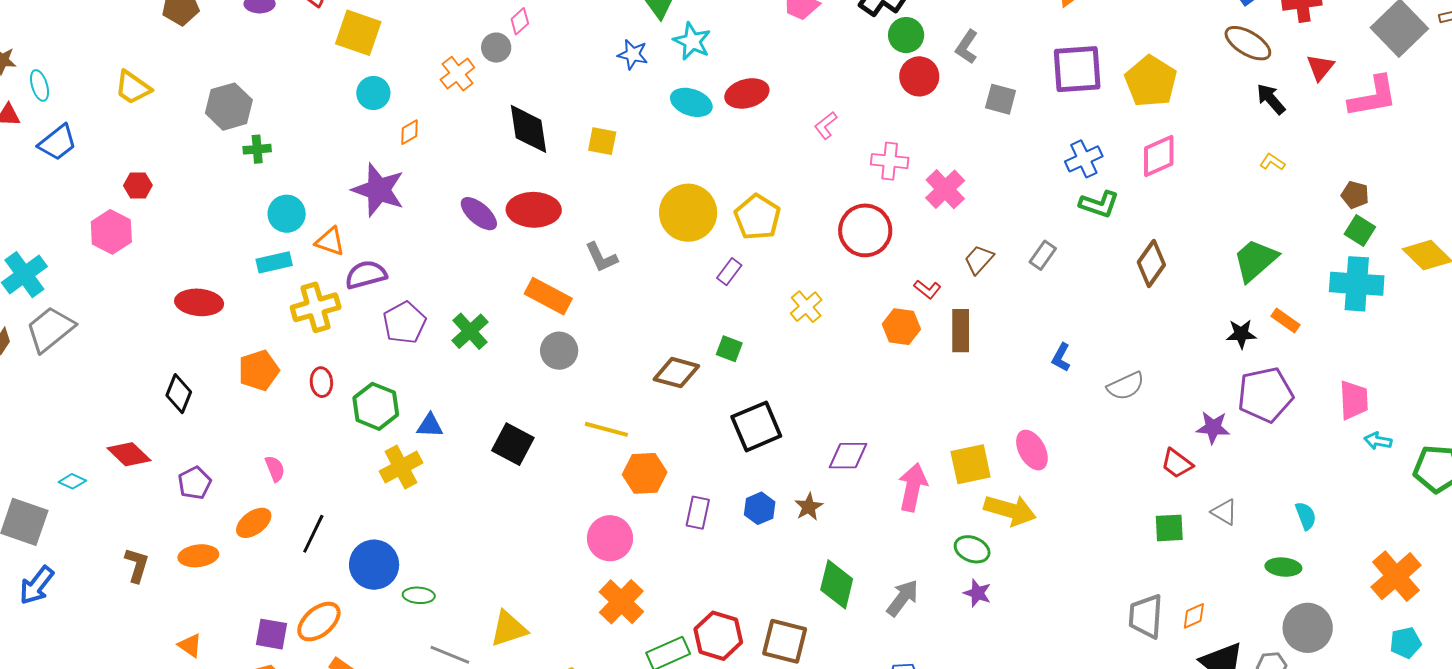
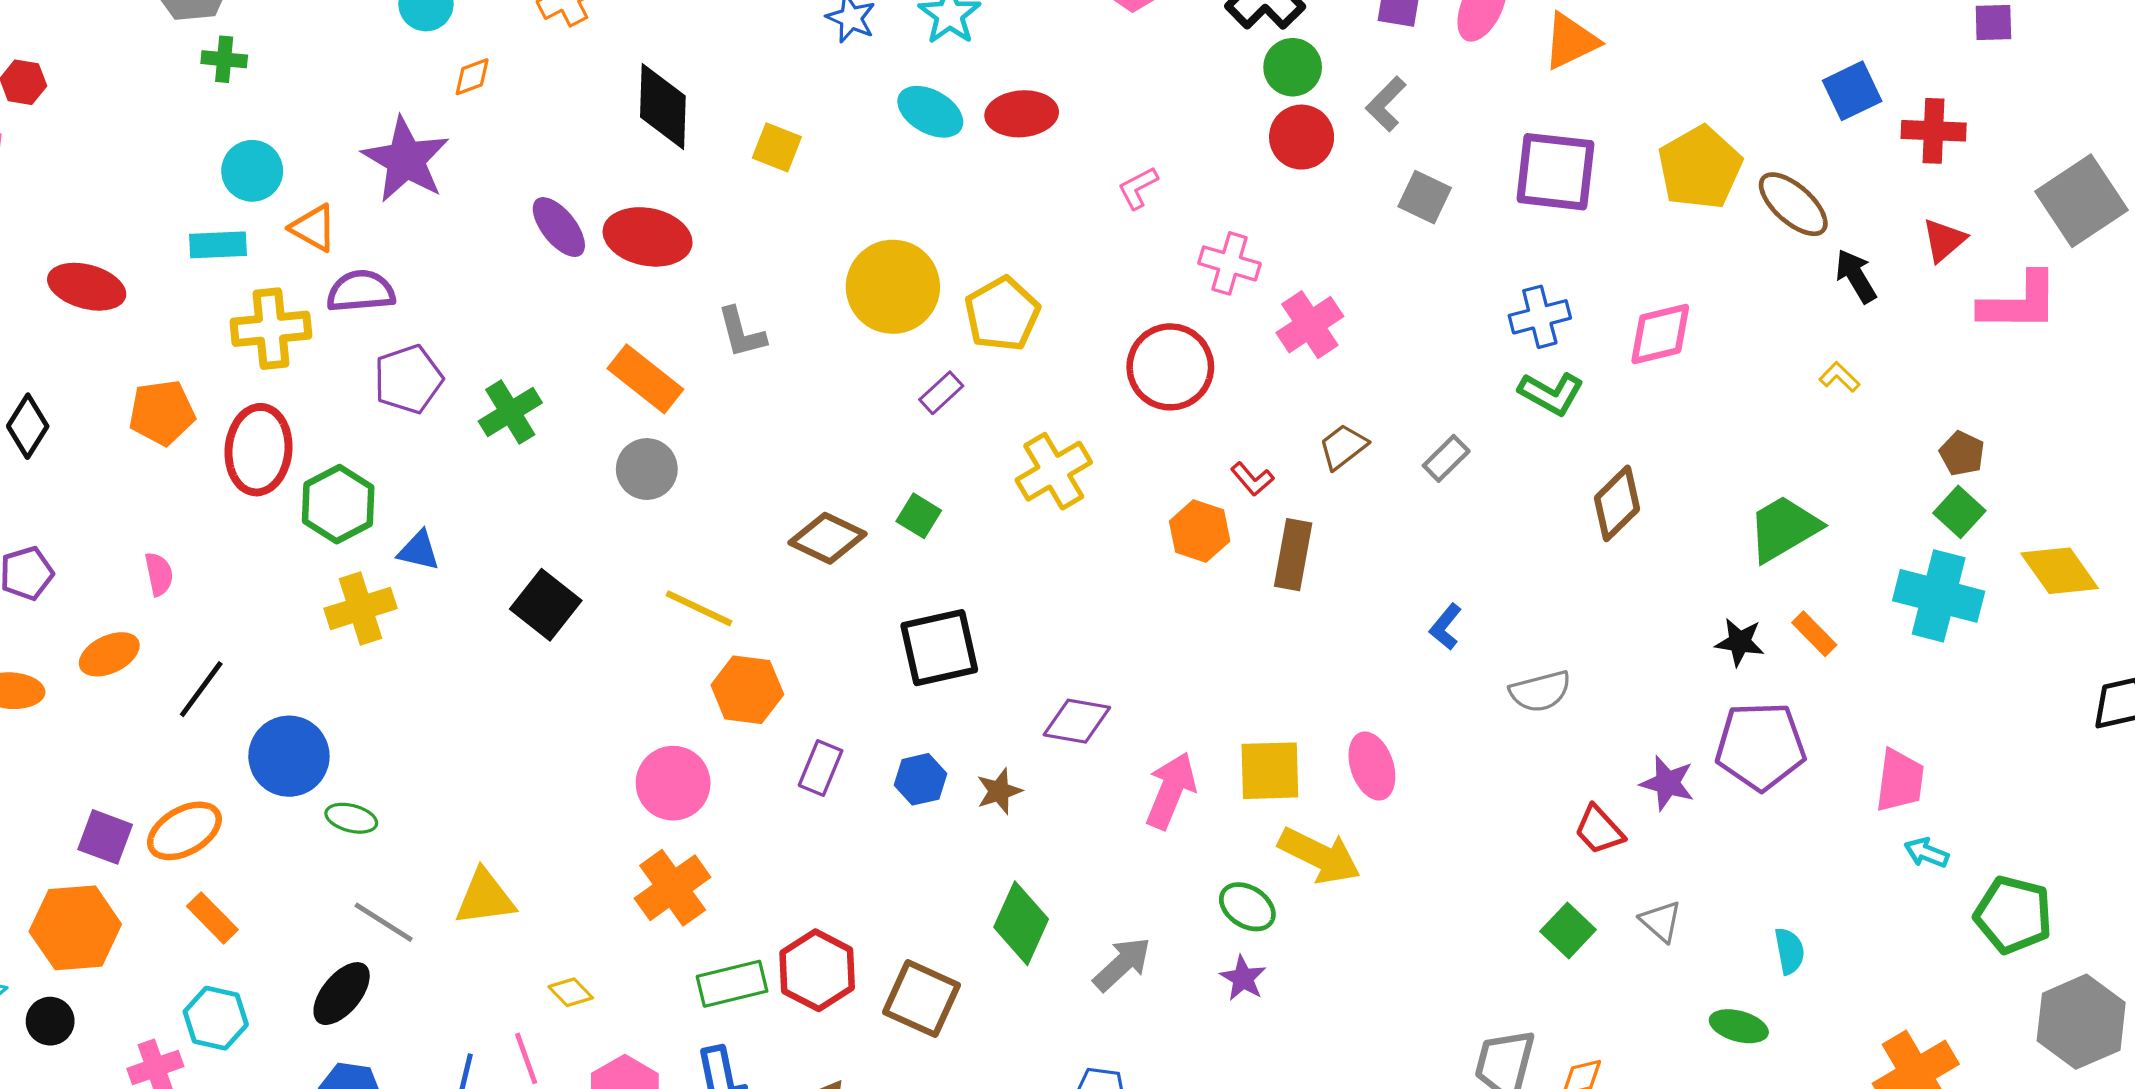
brown ellipse: (1248, 43) -> (1793, 204), moved
yellow pentagon: (1151, 81) -> (1700, 168), moved
yellow cross: (806, 307) -> (1054, 471), size x1.4
red ellipse: (321, 382) -> (258, 450), size x1.8
green square: (1169, 528) -> (1568, 930), turned 36

